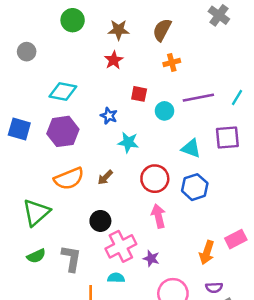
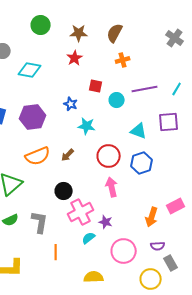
gray cross: (219, 15) -> (175, 38), moved
cyan diamond: (63, 92) -> (30, 70), moved
cyan semicircle: (116, 278) -> (89, 238), moved, turned -40

